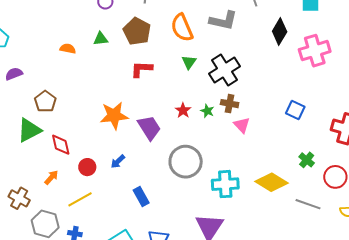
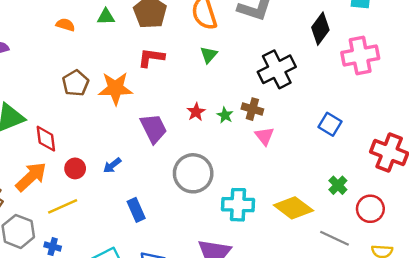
black cross: (225, 70) -> (277, 69), moved
brown pentagon: (45, 101) -> (76, 83), moved
orange star: (114, 116) -> (116, 88), moved
orange arrow: (51, 177) -> (31, 177), size x1.8

